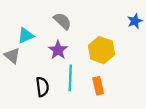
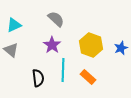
blue star: (135, 21) -> (121, 48), moved
cyan triangle: (26, 36) -> (14, 25), moved
orange rectangle: (98, 86) -> (88, 77), turned -35

